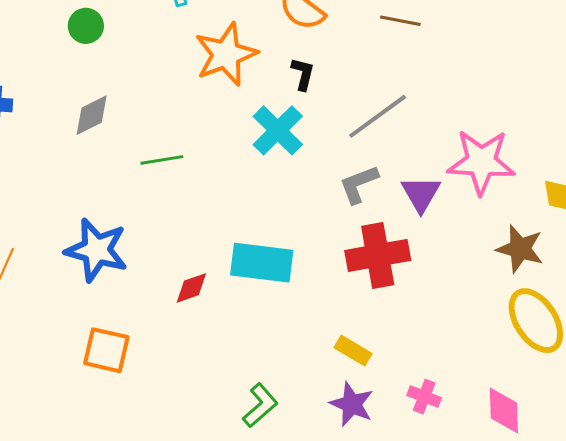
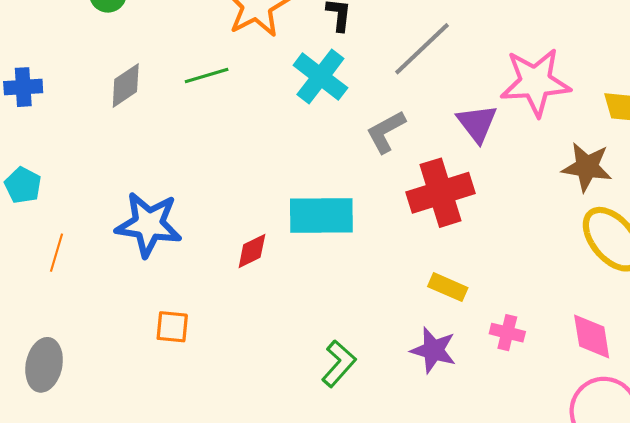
green line: (162, 160) -> (207, 76), moved
gray L-shape: (359, 184) -> (386, 132), moved
orange square: (106, 350) -> (172, 327), size x0.7
yellow rectangle: (353, 351) -> (448, 287), moved

